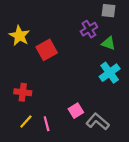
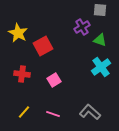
red cross: (23, 92) -> (22, 74), moved
pink square: (76, 111) -> (54, 80), moved
pink line: (47, 124) -> (53, 114), moved, turned -56

